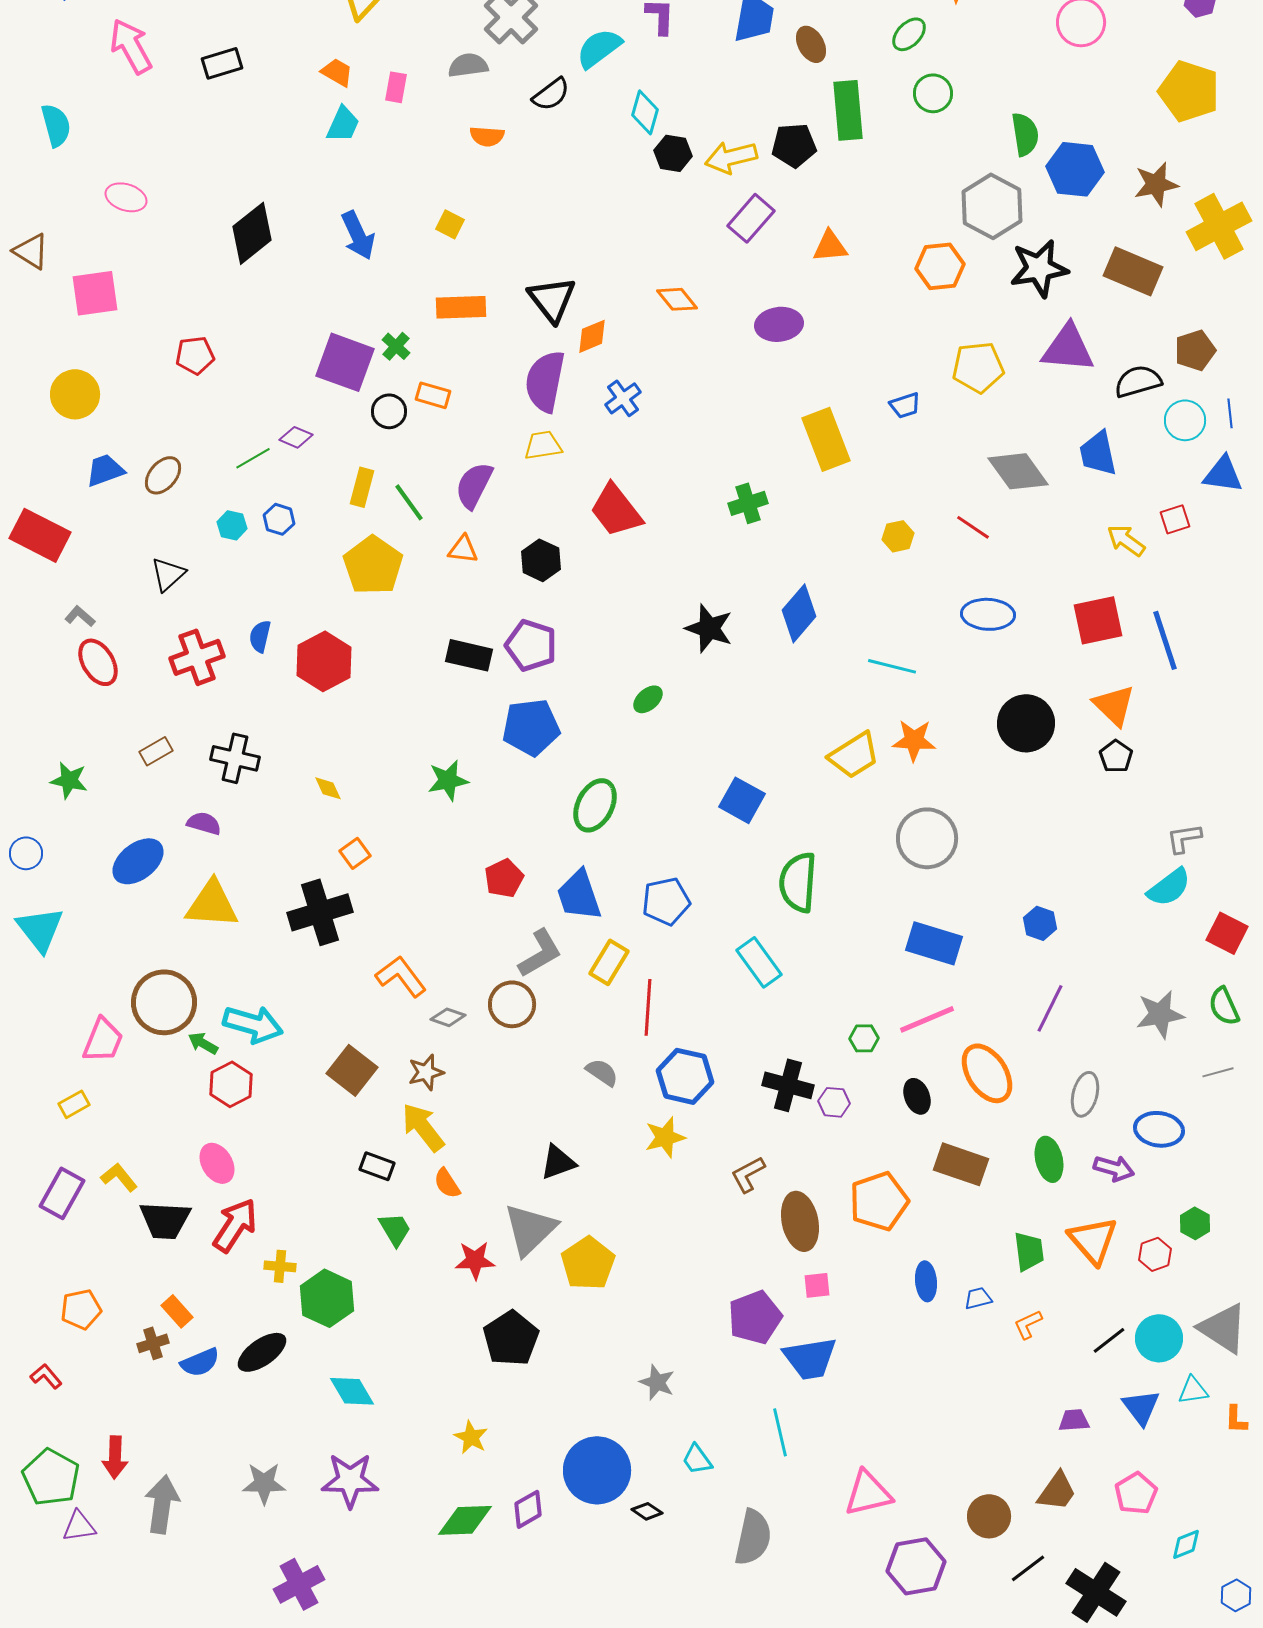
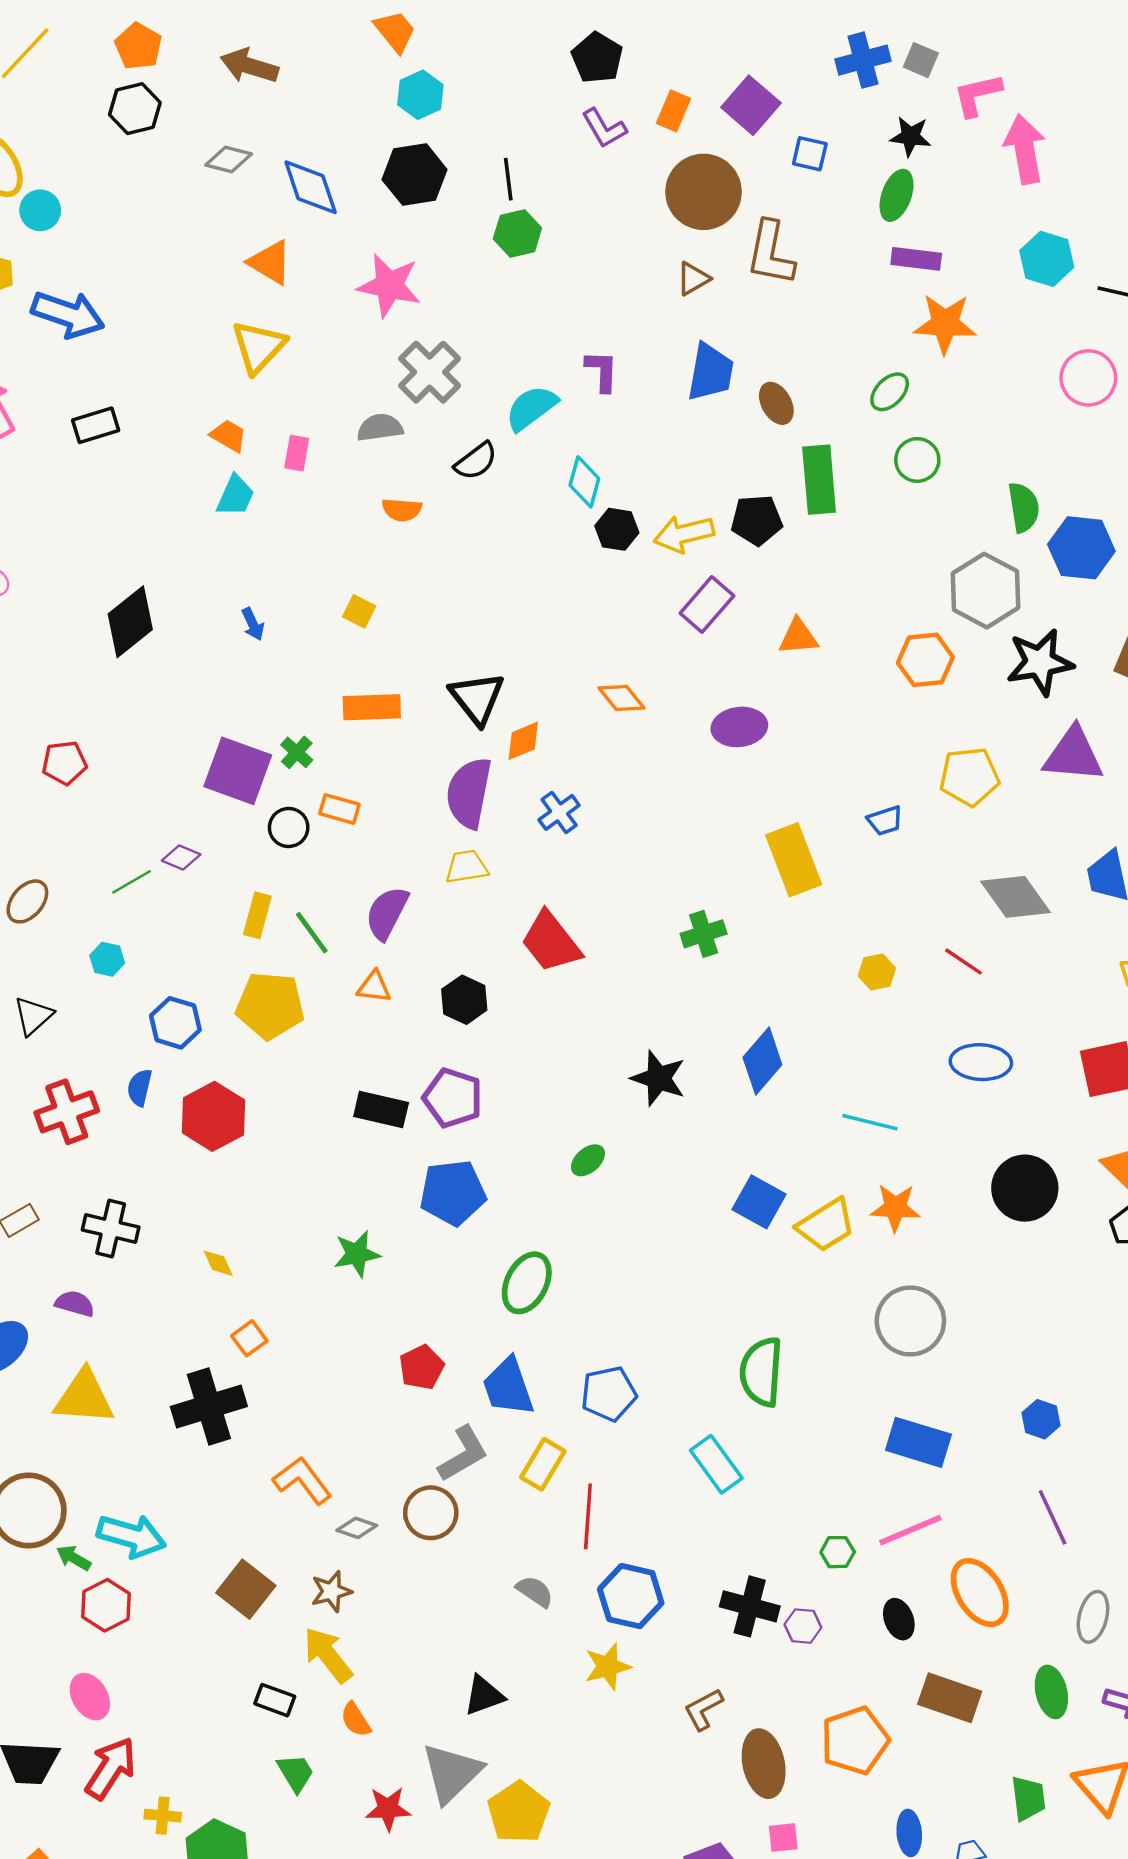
blue arrow: (358, 235) -> (253, 624), size x0.6
blue hexagon: (279, 519) -> (175, 1023), moved, size x1.4
yellow pentagon: (373, 565) -> (270, 1005), turned -30
blue square: (742, 800) -> (759, 1202), moved
purple line: (1050, 1008) -> (1053, 1517), turned -51

